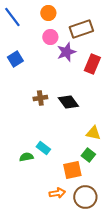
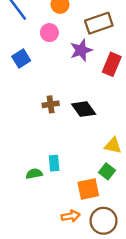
pink circle: (50, 37) -> (49, 33), moved
cyan rectangle: (43, 148) -> (54, 163), turned 48

